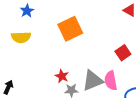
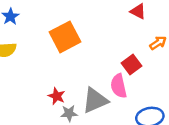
pink semicircle: (111, 81) -> (119, 86), moved

